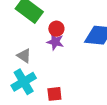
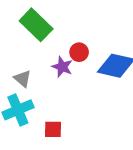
red circle: (56, 29) -> (79, 52), moved

